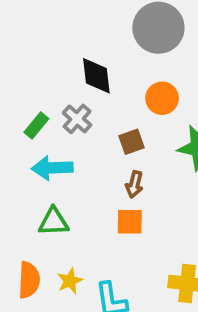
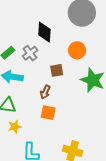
brown arrow: (134, 184) -> (45, 92), moved
yellow star: (70, 281) -> (15, 127), moved

